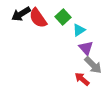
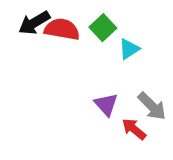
red semicircle: (38, 18) -> (62, 29), turned 135
purple triangle: (86, 48) -> (106, 105), moved

